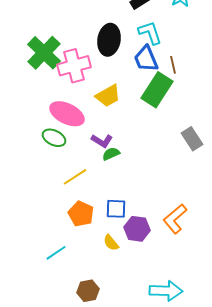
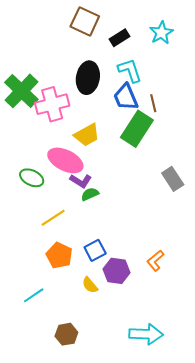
pink ellipse: (67, 114) -> (65, 160), moved
blue square: (116, 209) -> (95, 250), turned -30
orange L-shape: (175, 219) -> (155, 261), size x0.7

